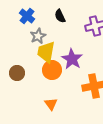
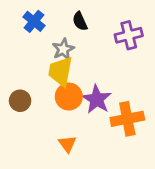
gray star: (38, 36) -> (63, 49), moved
purple star: (72, 59) -> (97, 99), moved

